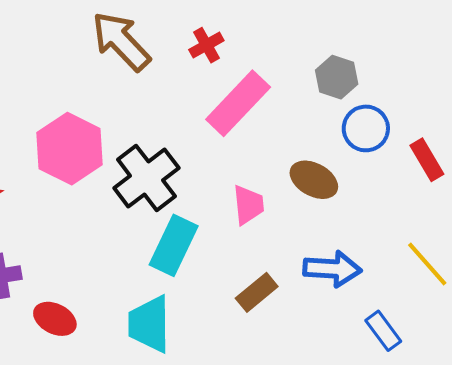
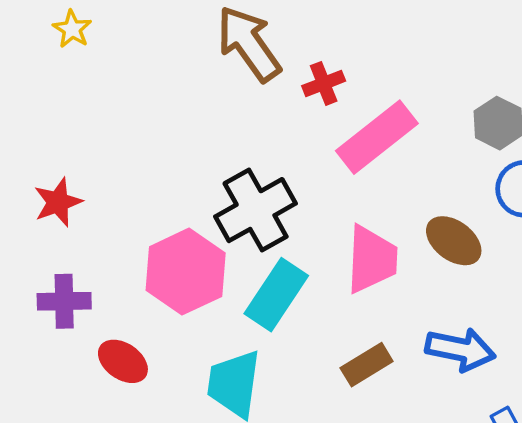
red cross: (206, 45) -> (324, 83), moved
pink hexagon: (70, 149) -> (186, 272), moved
pink trapezoid: (248, 205) -> (372, 259), size x1.4

